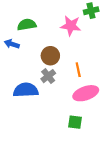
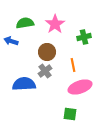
green cross: (91, 11) -> (84, 37), moved
pink star: (71, 26) -> (55, 24), moved, turned 30

